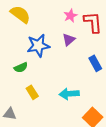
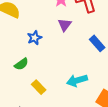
blue star: (38, 46) -> (35, 38), size x0.6

